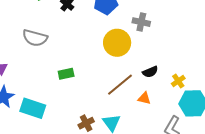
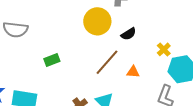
black semicircle: (150, 72) -> (129, 34), moved

